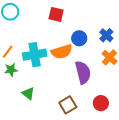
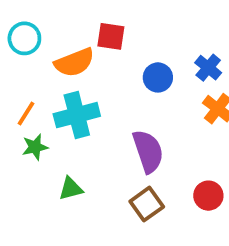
orange semicircle: (62, 52) -> (74, 62), moved
purple semicircle: (83, 72) -> (148, 151), moved
green triangle: (28, 93) -> (71, 189), turned -48

